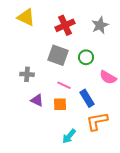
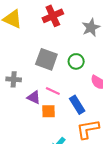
red cross: (65, 25) -> (53, 16), moved
purple triangle: (37, 100) -> (34, 97), moved

